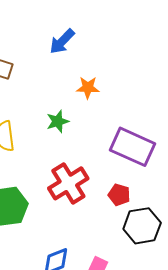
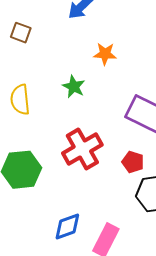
green star: (58, 121) -> (74, 87), turned -30

